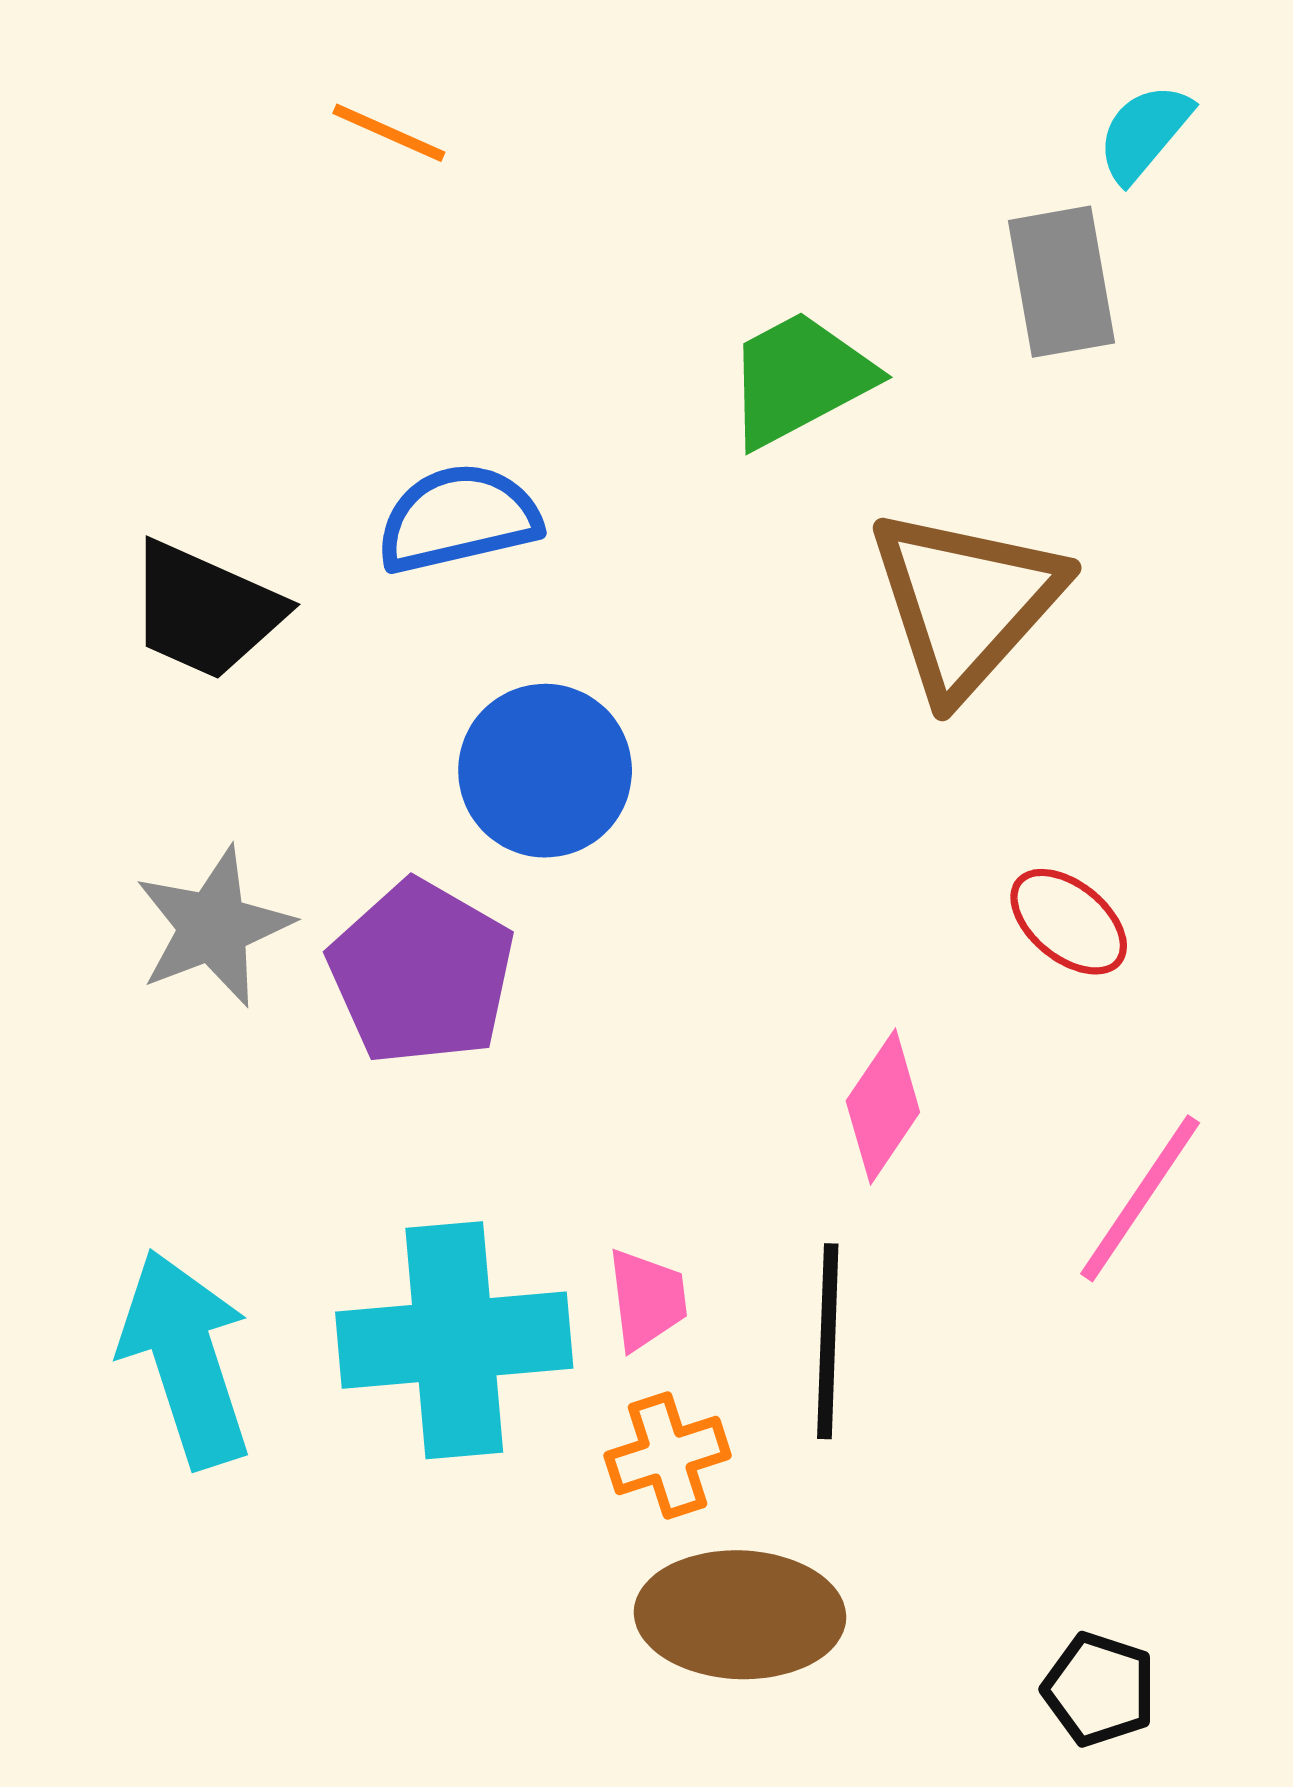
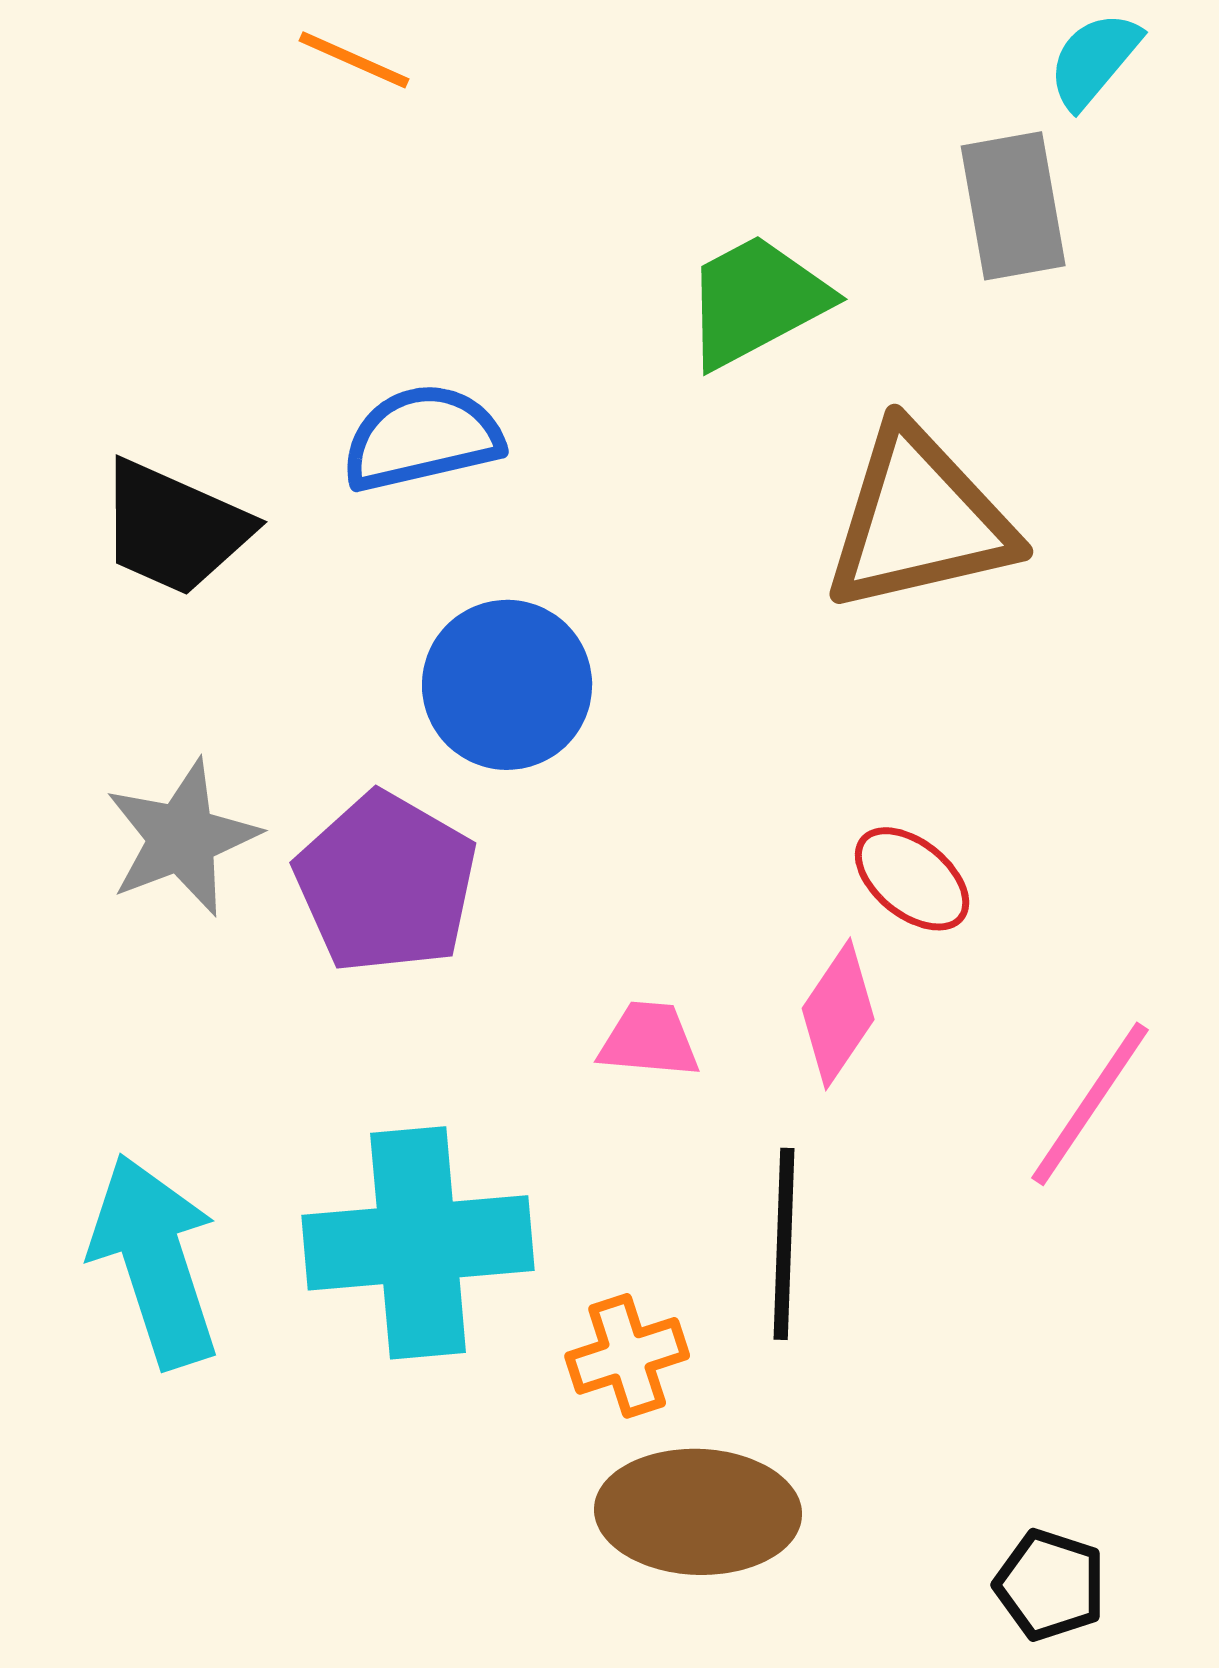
brown triangle: (966, 602) -> (919, 520), turned 35
red ellipse: (1069, 922) -> (912, 879), moved
pink trapezoid: (647, 1299) -> (649, 1040), moved, turned -78

